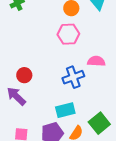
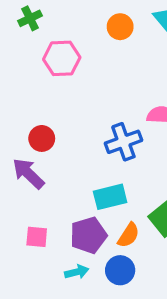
pink hexagon: (68, 34) -> (62, 58), moved

